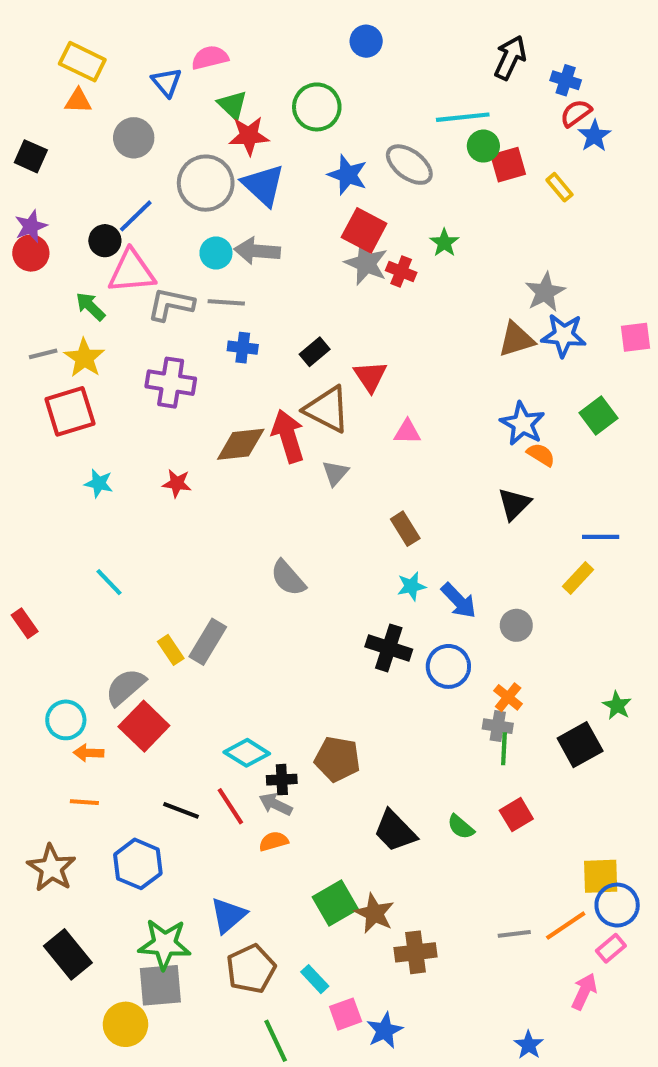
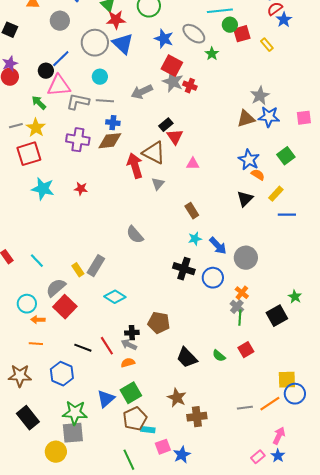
green star: (444, 243) -> (212, 54), moved
gray arrow: (257, 251) -> (142, 92), moved, turned -30
black rectangle: (315, 352) -> (166, 125), moved
brown diamond: (241, 444) -> (110, 141), moved
cyan star: (99, 483) -> (43, 189), size x1.6
yellow rectangle: (578, 578) -> (276, 194), moved
cyan line: (109, 582) -> (37, 261), moved
gray circle: (516, 625) -> (246, 258), size x1.5
gray cross: (498, 726) -> (237, 307), turned 32
cyan diamond: (247, 753) -> (115, 297), moved
brown star: (51, 868) -> (20, 376), turned -30
green square: (335, 903) -> (131, 393), moved
pink rectangle: (611, 948) -> (258, 457), moved
brown pentagon: (251, 969) -> (135, 419), moved
cyan rectangle: (315, 979) -> (148, 430), turned -40
blue star: (529, 1045) -> (278, 456), moved

